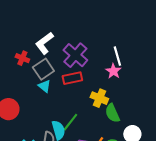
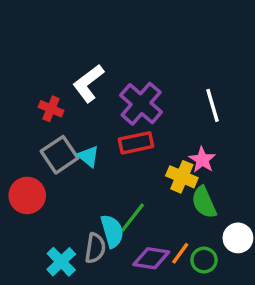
gray square: (43, 69) -> (59, 155), moved
pink star: (113, 71) -> (202, 160), moved

